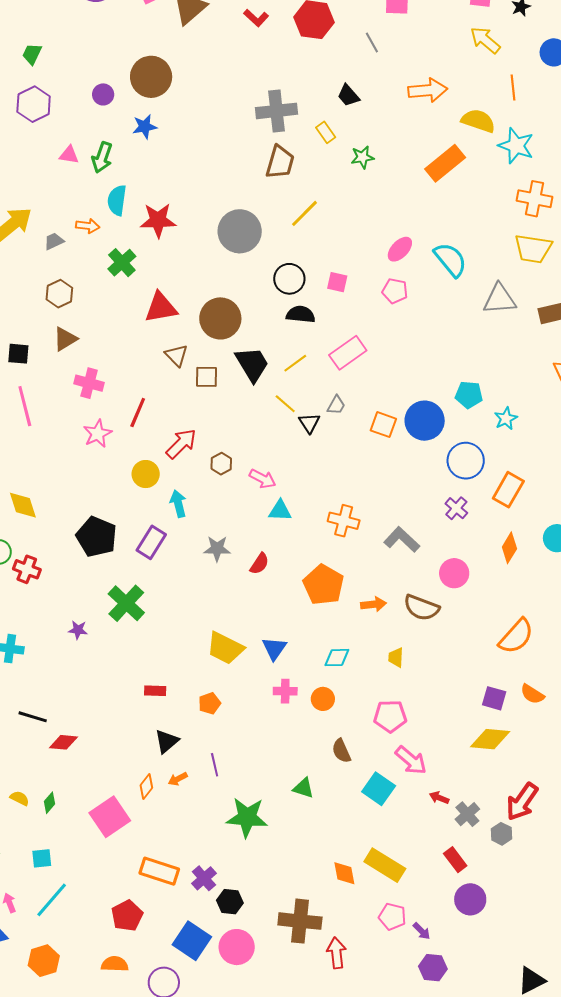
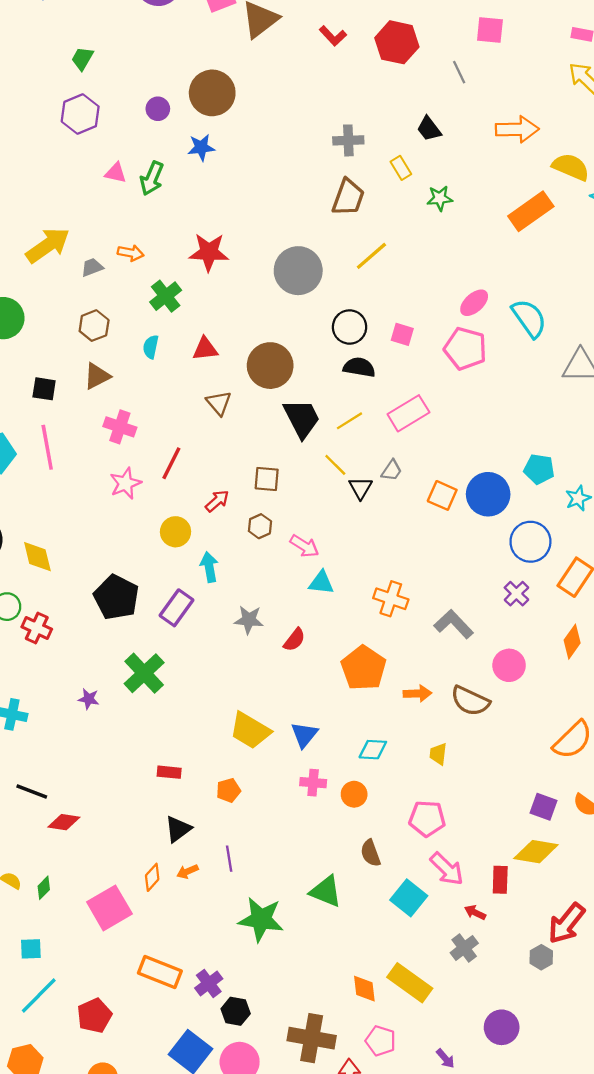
gray cross: (277, 111) -> (348, 140), size x0.7
cyan semicircle: (117, 200) -> (151, 347), moved, size x0.7
pink pentagon: (395, 291) -> (465, 349), size x1.5
red triangle: (161, 308) -> (205, 349), size x0.7
brown square: (206, 377) -> (267, 479), moved
red arrow: (181, 444) -> (217, 501), size x0.7
green triangle: (303, 788) -> (326, 891), size x1.4
gray cross: (467, 814) -> (464, 948), moved
red rectangle: (455, 860) -> (500, 880), moved, turned 35
red pentagon: (127, 916) -> (94, 1016), moved
pink pentagon: (392, 917) -> (381, 1041), moved

